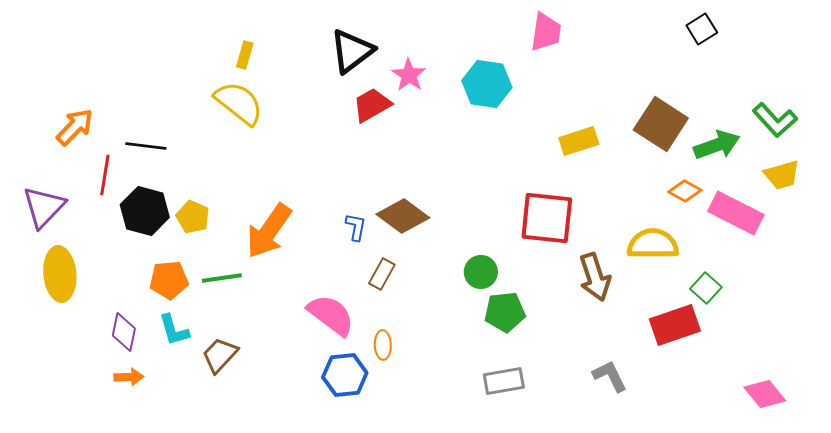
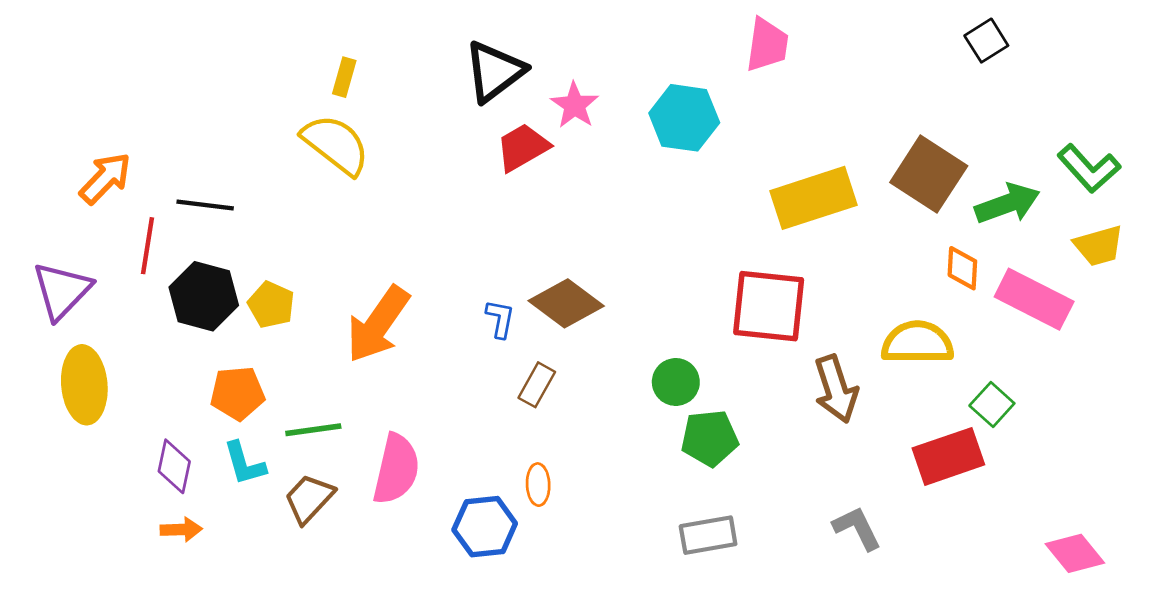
yellow rectangle: (579, 141) -> (813, 198), size x1.5
orange diamond: (685, 191) -> (962, 268), turned 64
green line: (222, 278) -> (313, 430), moved
pink semicircle: (331, 315) -> (396, 469), moved, turned 66

